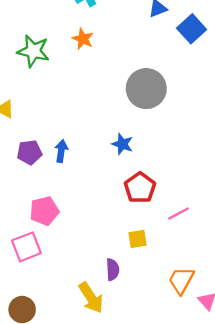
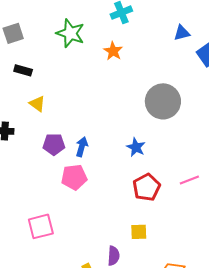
green star: (33, 51) -> (70, 33), moved
pink pentagon: (44, 211) -> (74, 177), moved
pink line: (179, 213) -> (189, 180), moved

